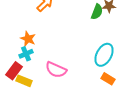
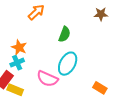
green semicircle: (97, 12) -> (65, 34), moved
cyan ellipse: (104, 55) -> (68, 64), moved

